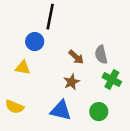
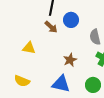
blue circle: (35, 42) -> (71, 20), moved
brown arrow: (76, 57) -> (51, 27), moved

